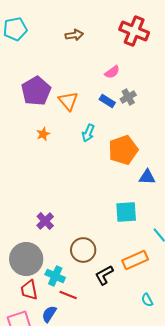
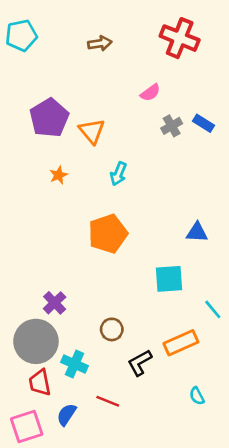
blue rectangle: (107, 101) -> (204, 123), moved
orange pentagon: (123, 150) -> (108, 234), moved
purple cross: (45, 221) -> (55, 303), moved
brown circle: (83, 250) -> (112, 329), size x0.7
red line: (68, 295) -> (108, 401), moved

